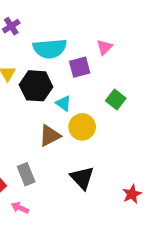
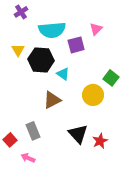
green square: (116, 100) -> (111, 78), moved
yellow circle: (82, 127) -> (93, 95), moved
red star: (132, 194) -> (100, 141), moved

